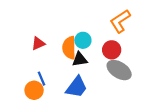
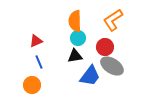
orange semicircle: (69, 48) -> (75, 21), moved
blue line: (41, 79) -> (39, 62), moved
blue trapezoid: (77, 87) -> (90, 76), moved

